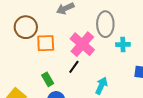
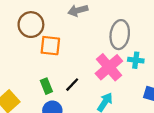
pink cross: (82, 44) -> (109, 67), moved
black line: (74, 67) -> (72, 85), moved

